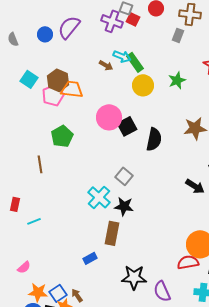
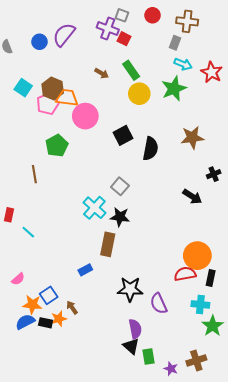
red square: (133, 19) -> (124, 39), moved
cyan arrow: (122, 56) -> (183, 64), moved
green star: (177, 80) -> (174, 89), size x1.4
pink circle: (109, 117) -> (85, 116), moved
cyan line: (34, 221) -> (28, 232), turned 64
blue square: (58, 293) -> (49, 295), moved

